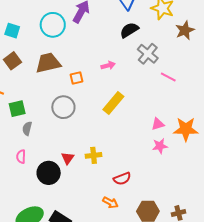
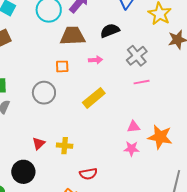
black semicircle: (129, 30) -> (110, 31), moved
brown trapezoid: (48, 63) -> (73, 36), moved
pink line: (168, 77) -> (142, 82), moved, turned -49
black circle: (49, 173) -> (23, 172), moved

